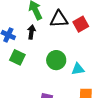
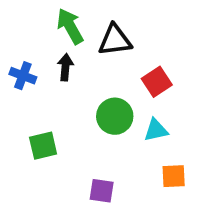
red square: (81, 24) -> (157, 82), moved
green square: (17, 57) -> (43, 146), moved, turned -35

